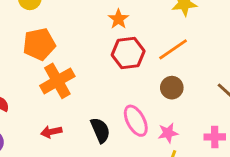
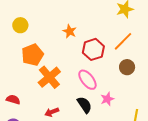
orange star: (118, 19) -> (70, 31), moved
pink ellipse: (136, 121) -> (87, 80), moved
pink star: (168, 133) -> (107, 99), moved

